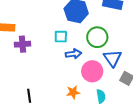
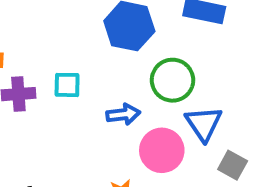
cyan square: (61, 37) -> (67, 85), moved

